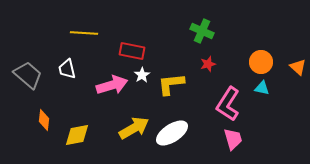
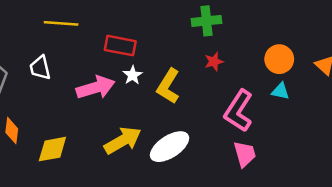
green cross: (202, 31) -> (207, 21), turned -30
yellow L-shape: (171, 84) -> (168, 86), turned -52

